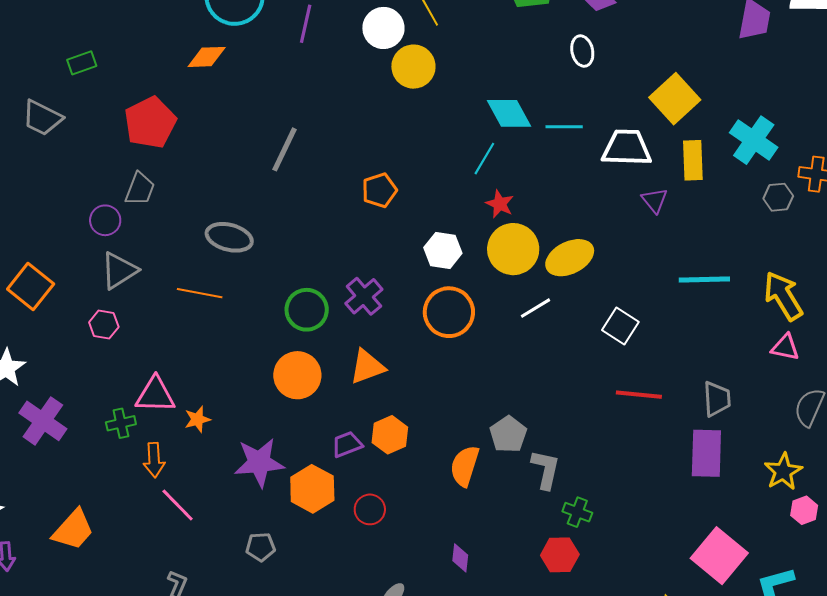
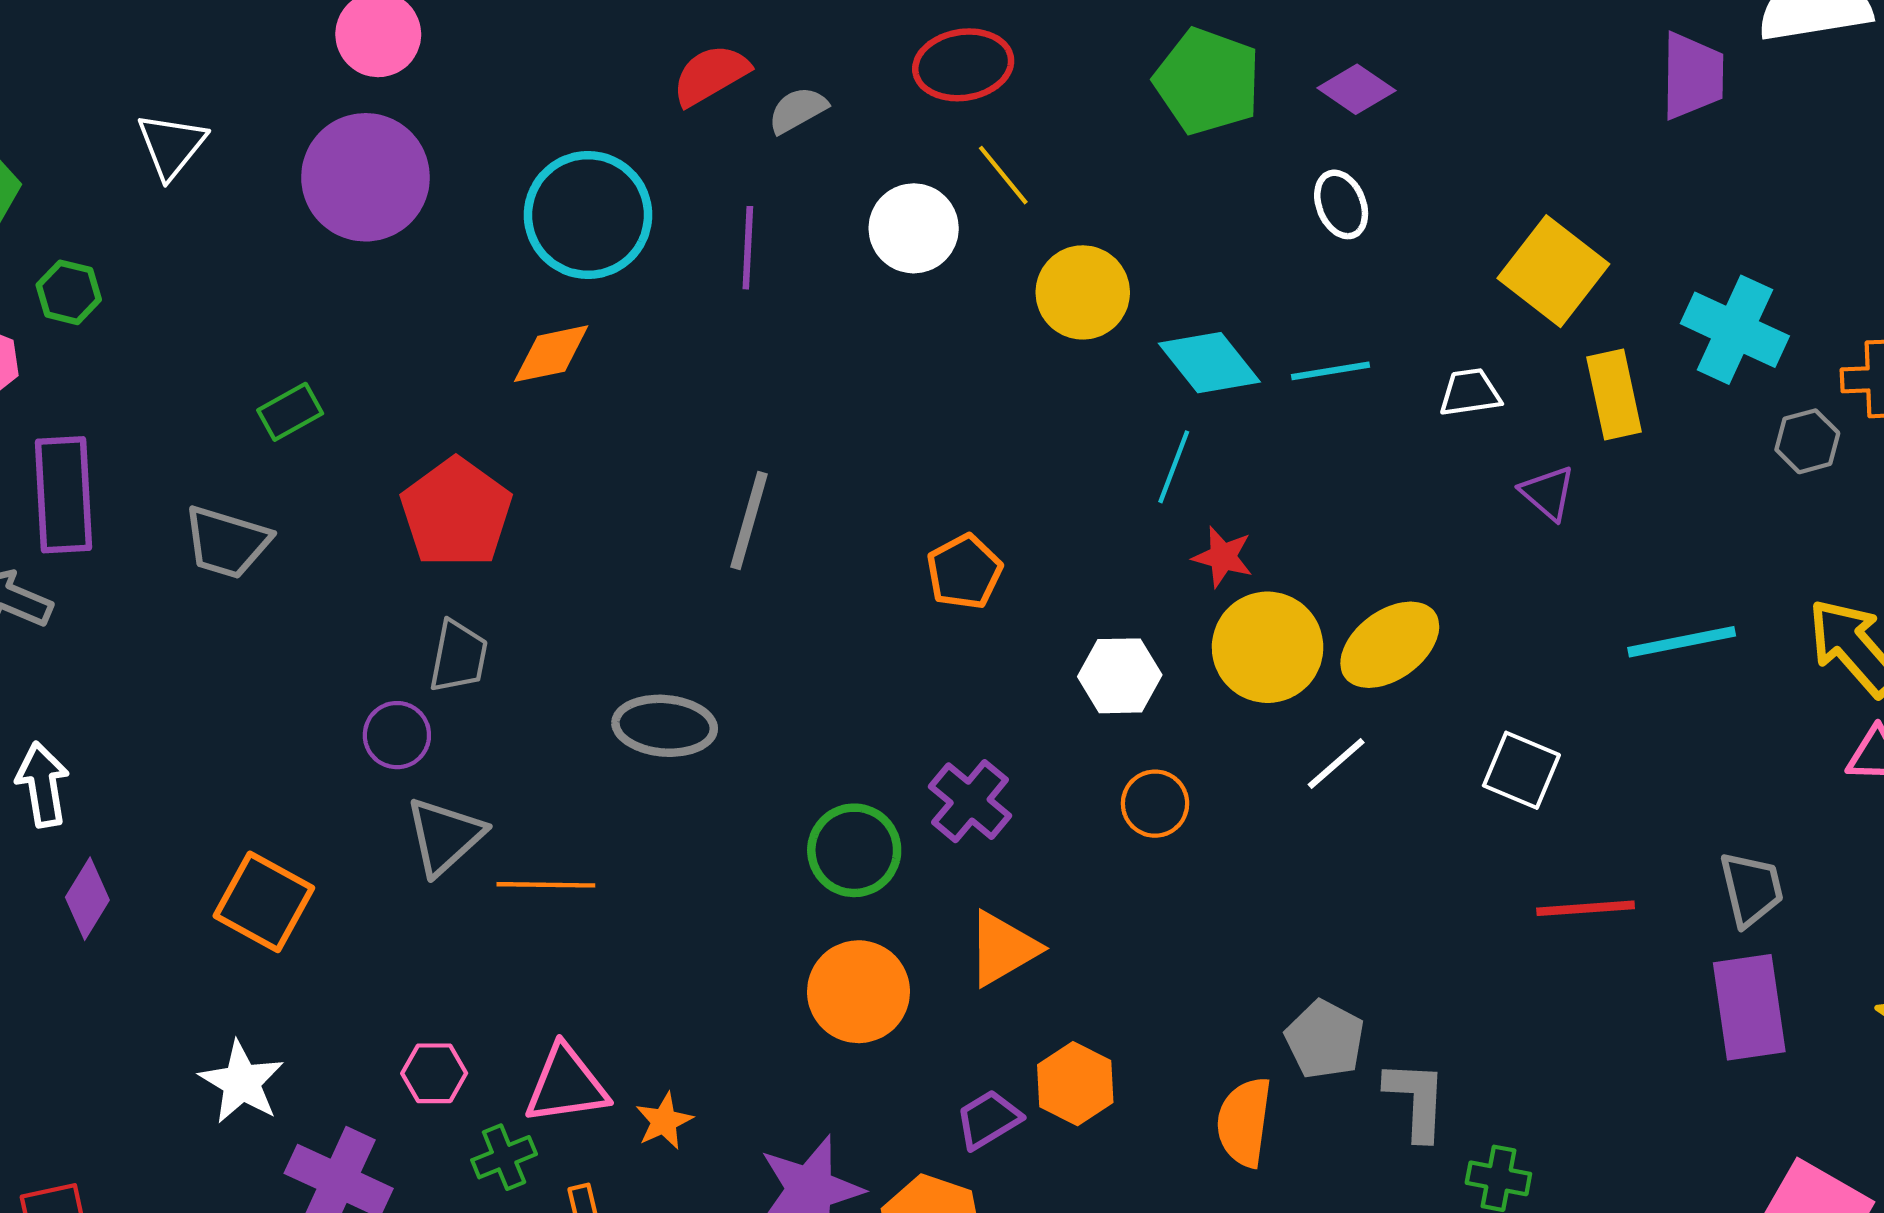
yellow circle: (413, 67) -> (1083, 292), moved
white trapezoid: (627, 148) -> (1470, 393), size x0.6
orange line: (200, 293) -> (546, 885), moved
orange circle: (449, 312) -> (1155, 804), size x0.6
pink hexagon: (104, 325) -> (434, 1073), moved

